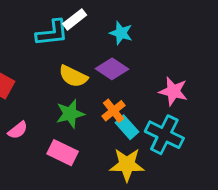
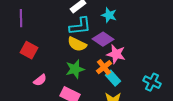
cyan L-shape: (52, 33) -> (80, 26), moved
pink star: (173, 91) -> (116, 54), moved
cyan cross: (164, 135) -> (152, 82), moved, size x0.7

